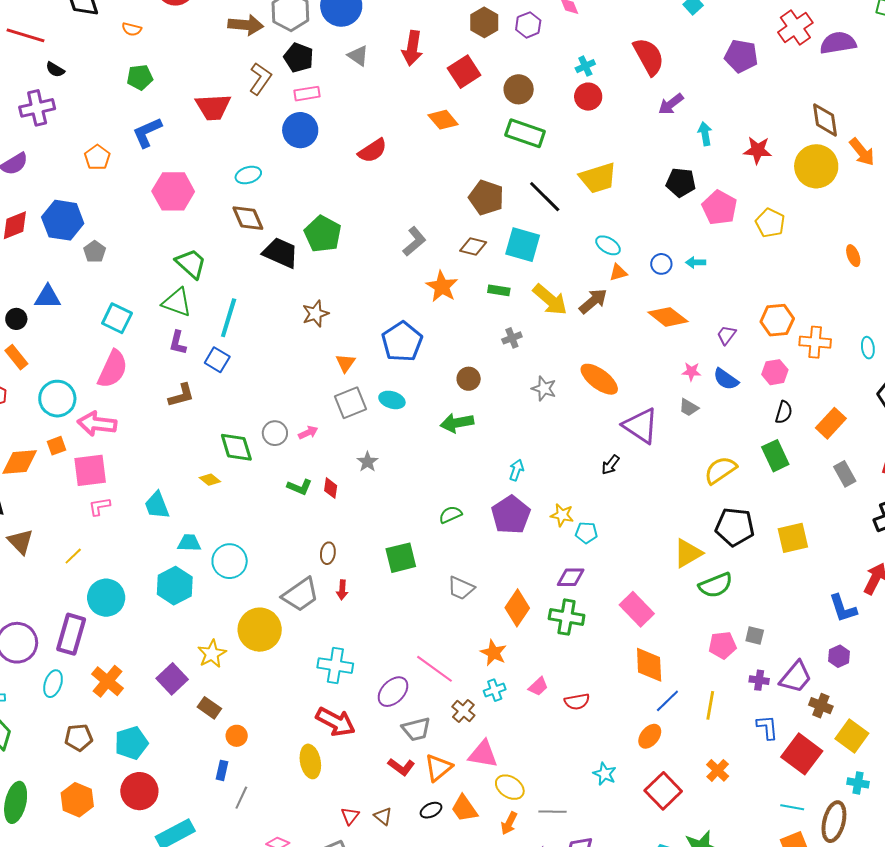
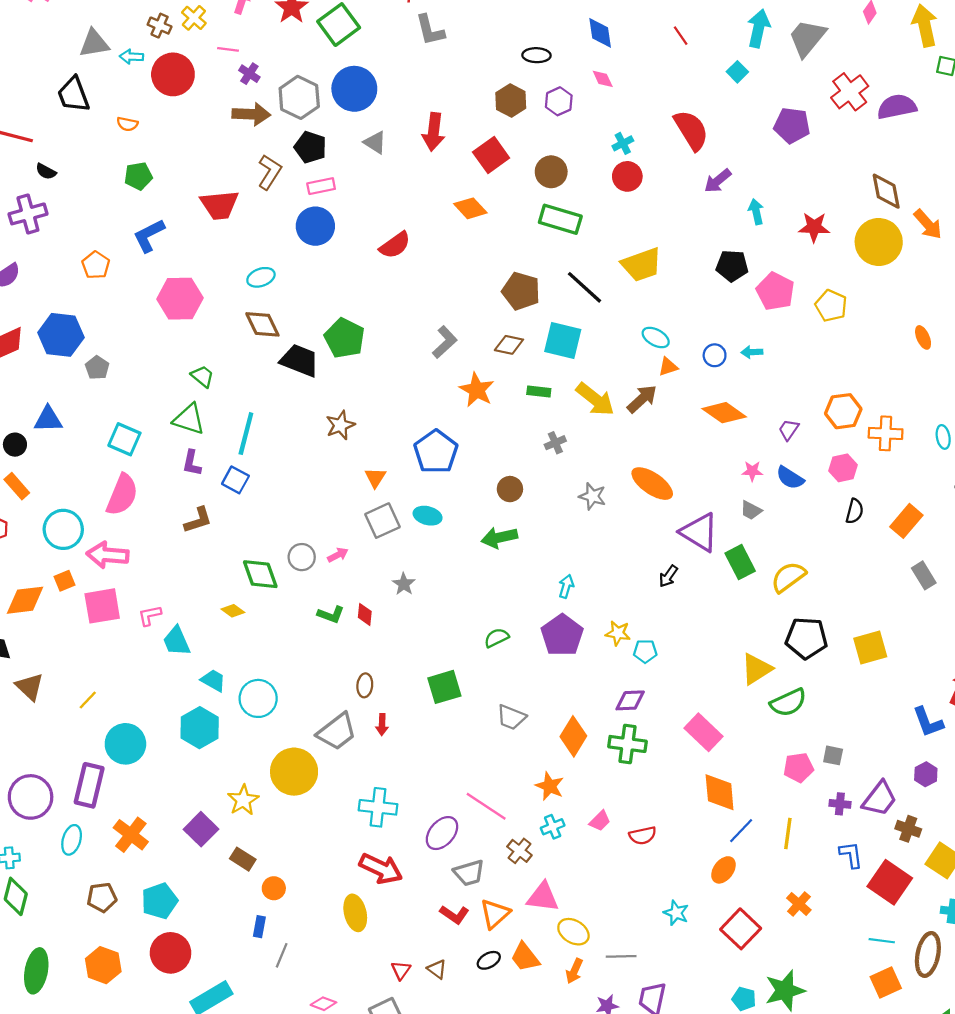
green trapezoid: (191, 264) -> (203, 376), size x0.7
green rectangle: (775, 456) -> (740, 562), moved
pink L-shape: (99, 506) -> (150, 615), moved
cyan trapezoid: (189, 543) -> (213, 680), turned 30

